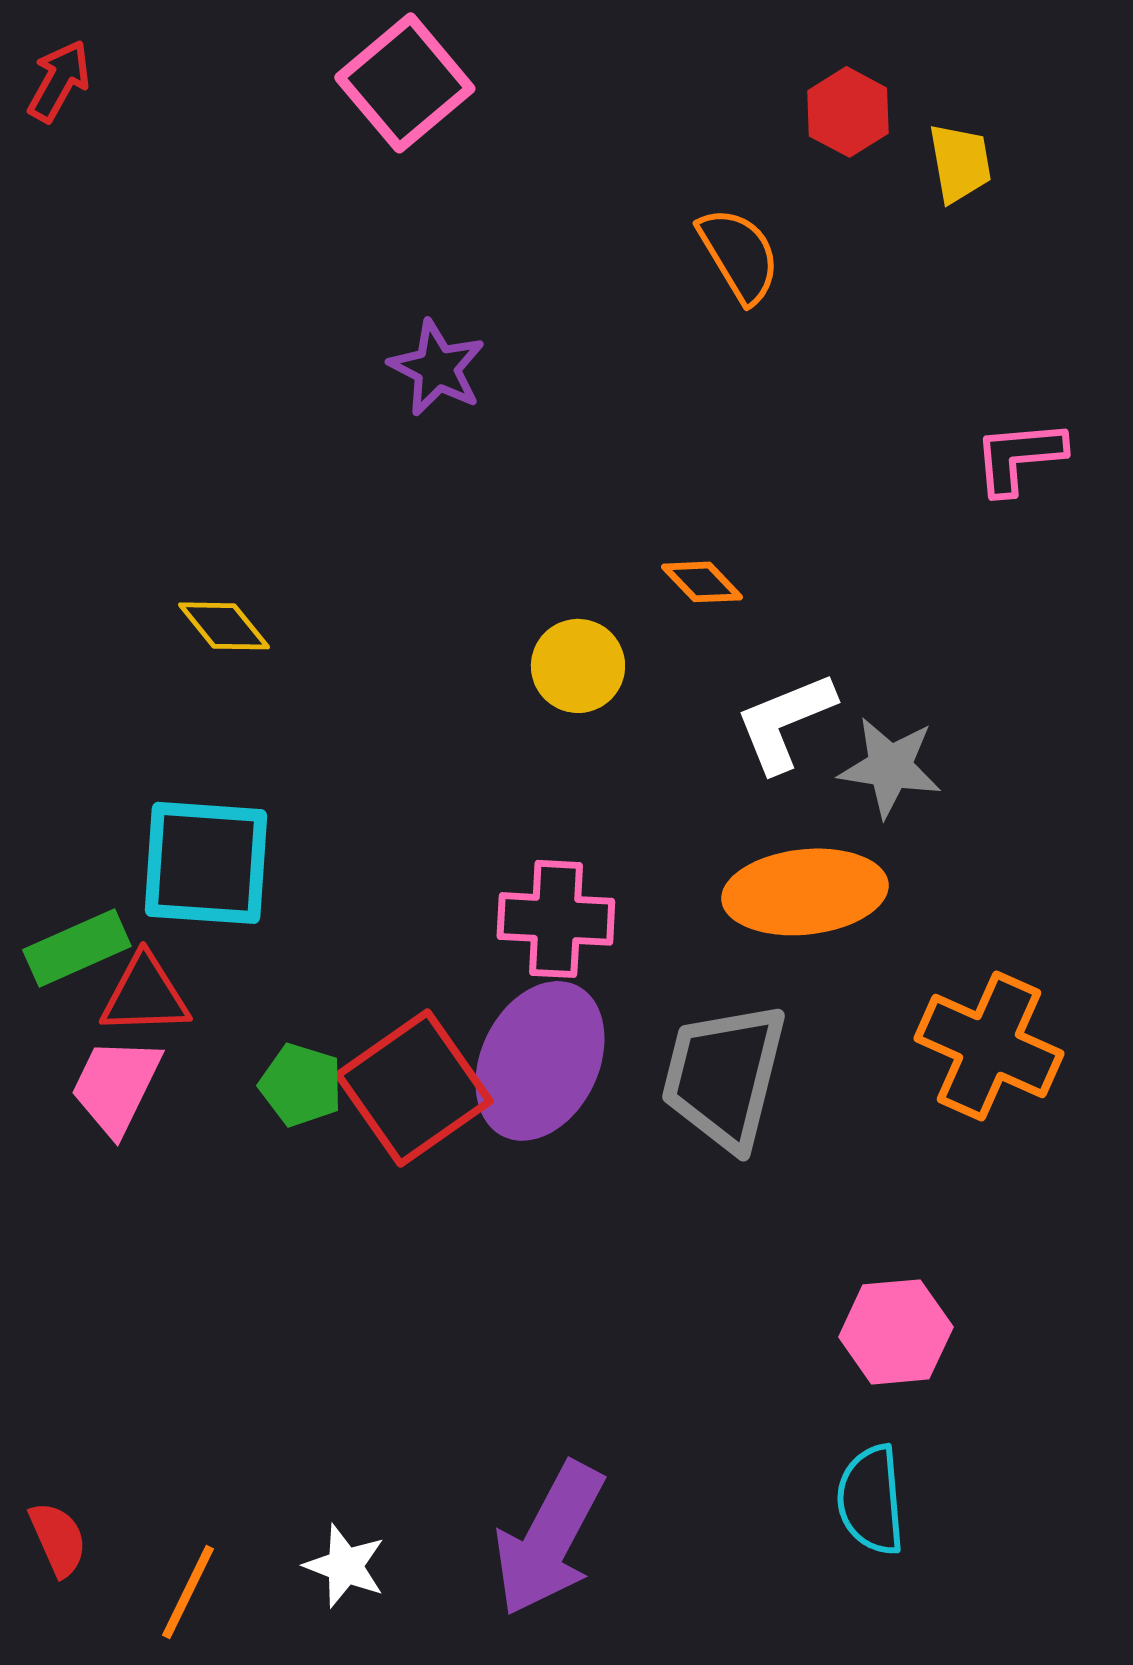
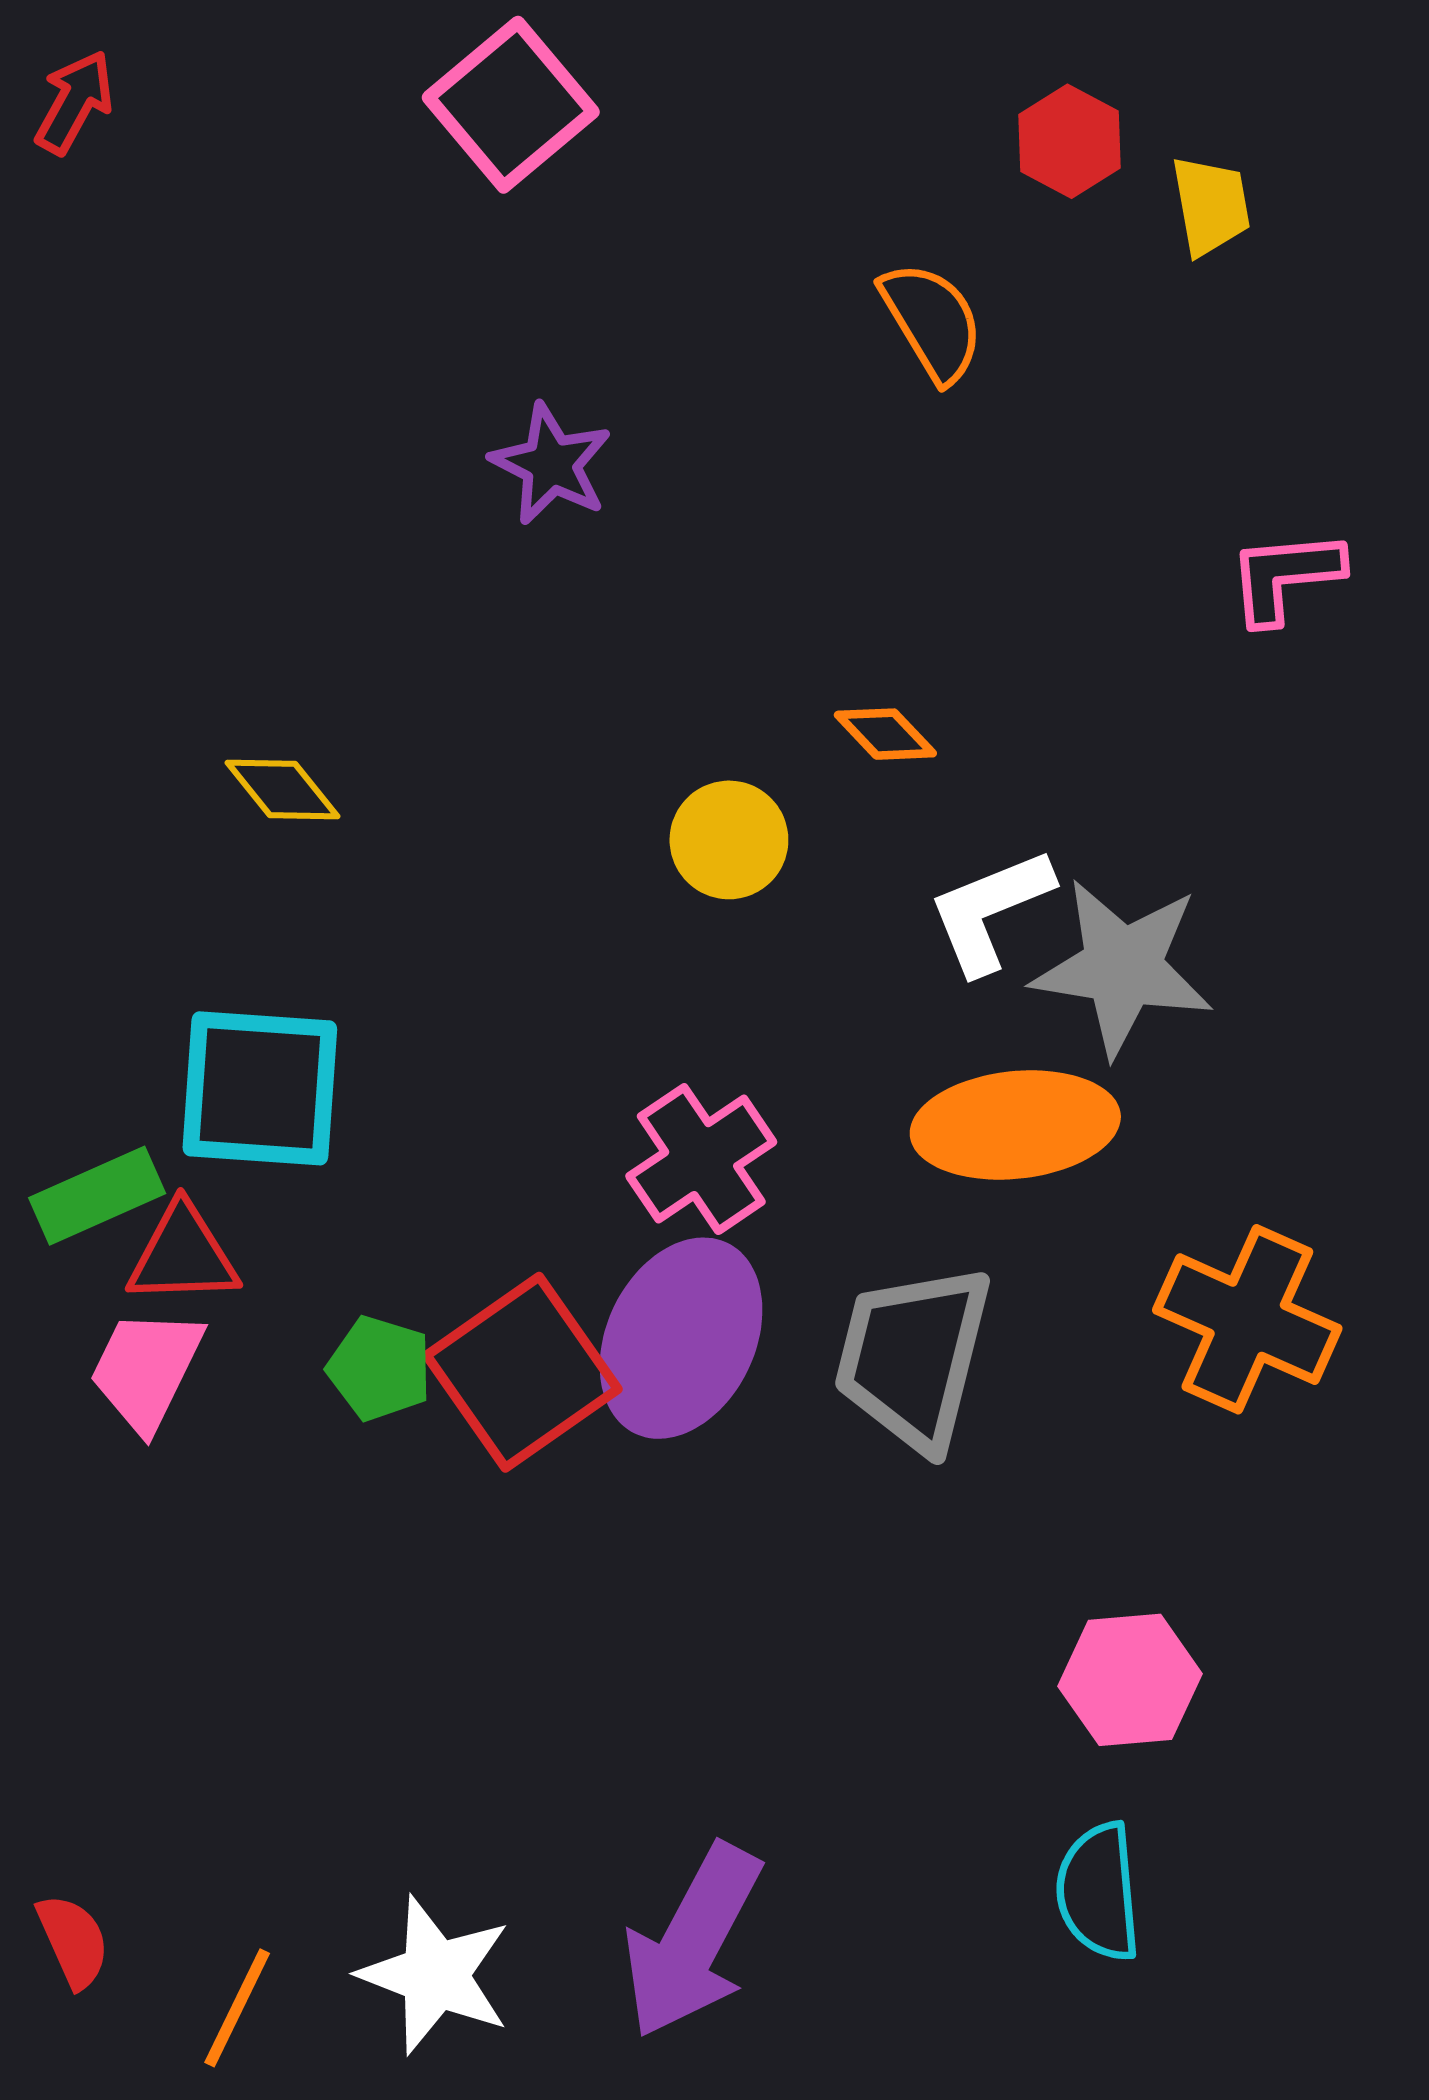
gray star: (890, 767) -> (1122, 967), size x1.4
pink cross: (556, 919) -> (701, 1159), turned -37
white star: (345, 1566) -> (435, 1975), size x1.5

